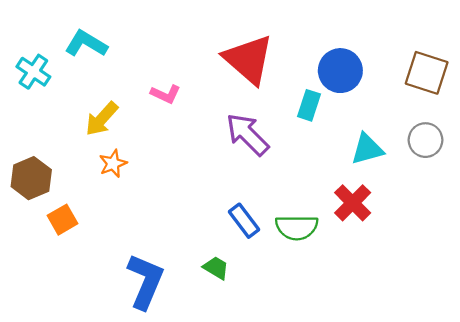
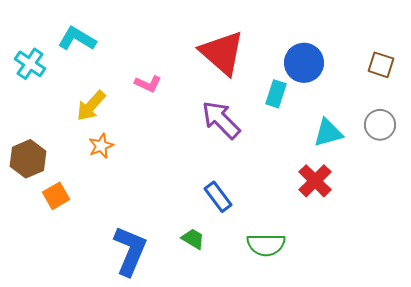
brown square: (427, 73) -> (381, 65), size x0.7
green semicircle: (297, 227) -> (266, 245), moved

